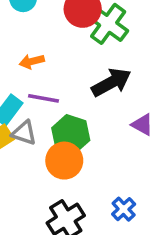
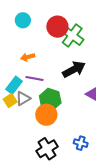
gray triangle: (24, 133) -> (23, 99), turned -49
blue cross: (124, 209) -> (81, 143), turned -32

